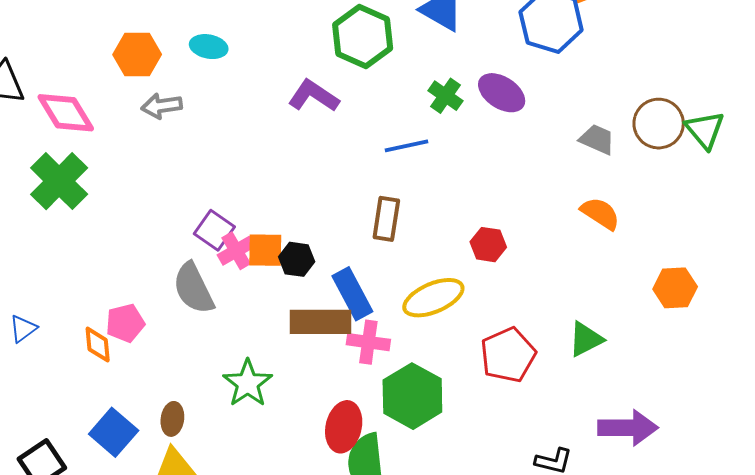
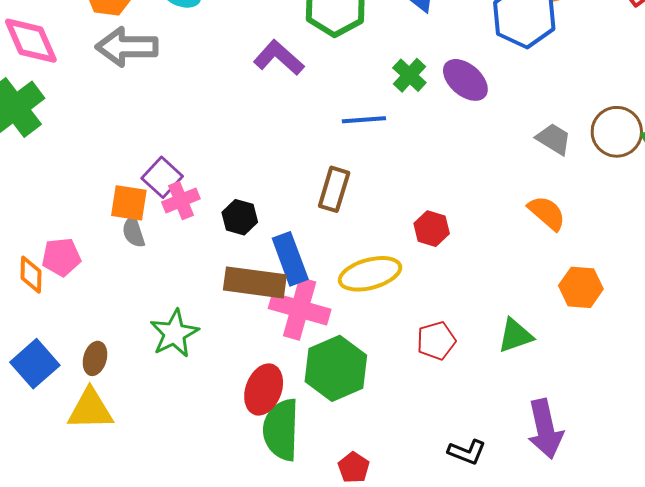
gray arrow: (162, 106) -> (127, 47), size x1.5
orange square: (265, 250) -> (129, 203), moved
gray semicircle: (193, 288) -> (134, 232), size x0.6
orange hexagon: (675, 288) -> (581, 287), moved
pink cross: (368, 342) -> (300, 309), size x1.4
red pentagon: (508, 355) -> (436, 341), size x0.7
purple arrow: (628, 428) -> (545, 429), turned 70

